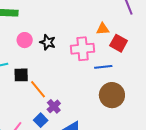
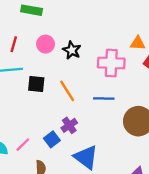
blue line: (103, 67) -> (104, 98), moved
orange line: (38, 89) -> (67, 91), moved

